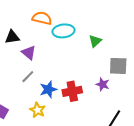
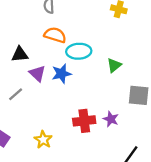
gray line: (28, 77) -> (16, 94), moved
purple star: (103, 84) -> (111, 119), moved
blue star: (48, 89) -> (61, 74), moved

